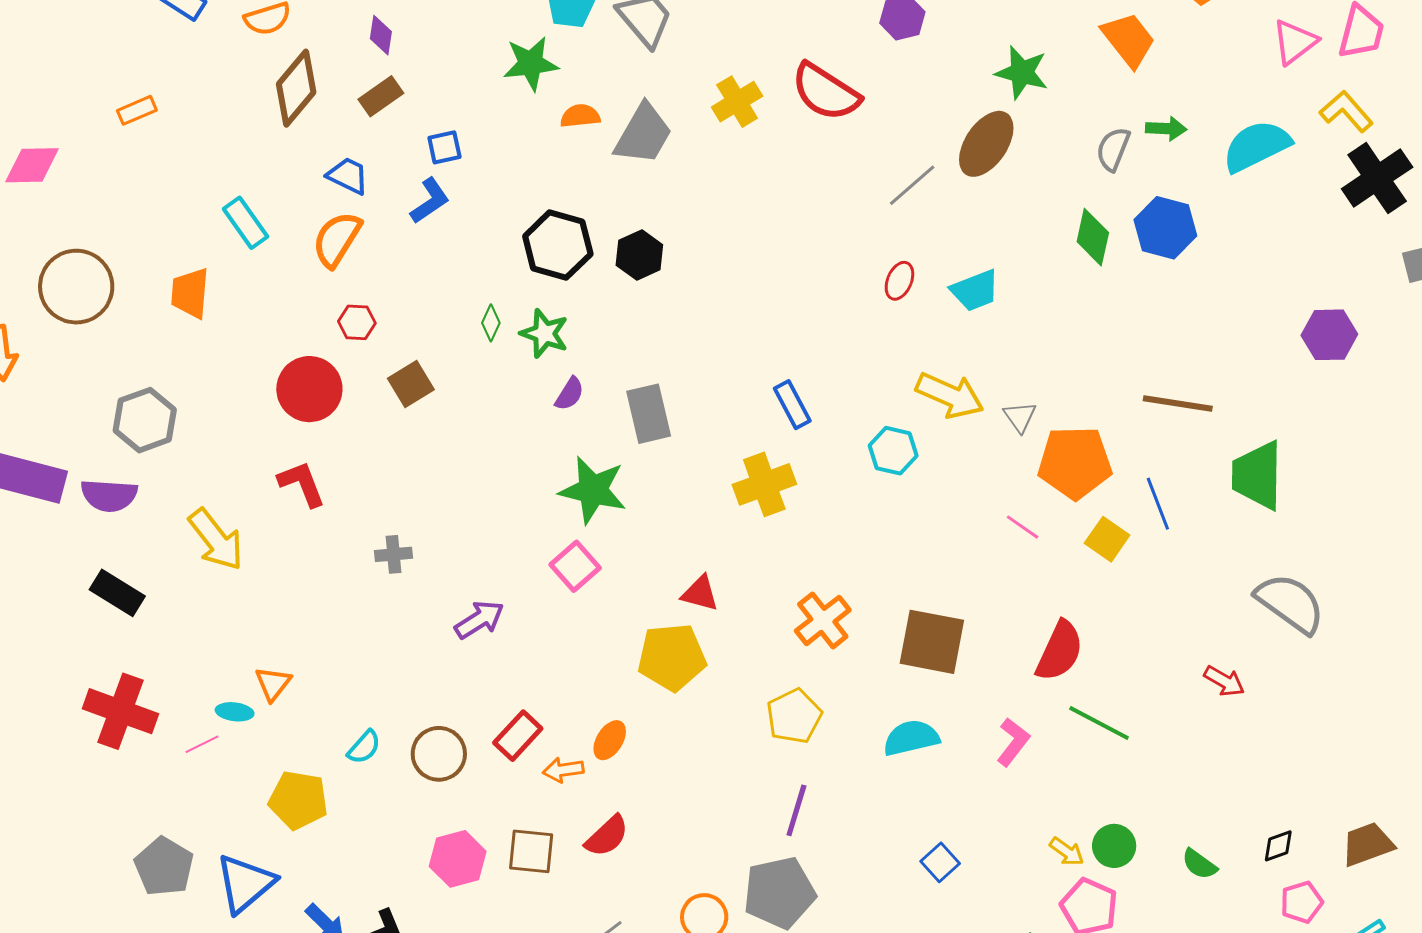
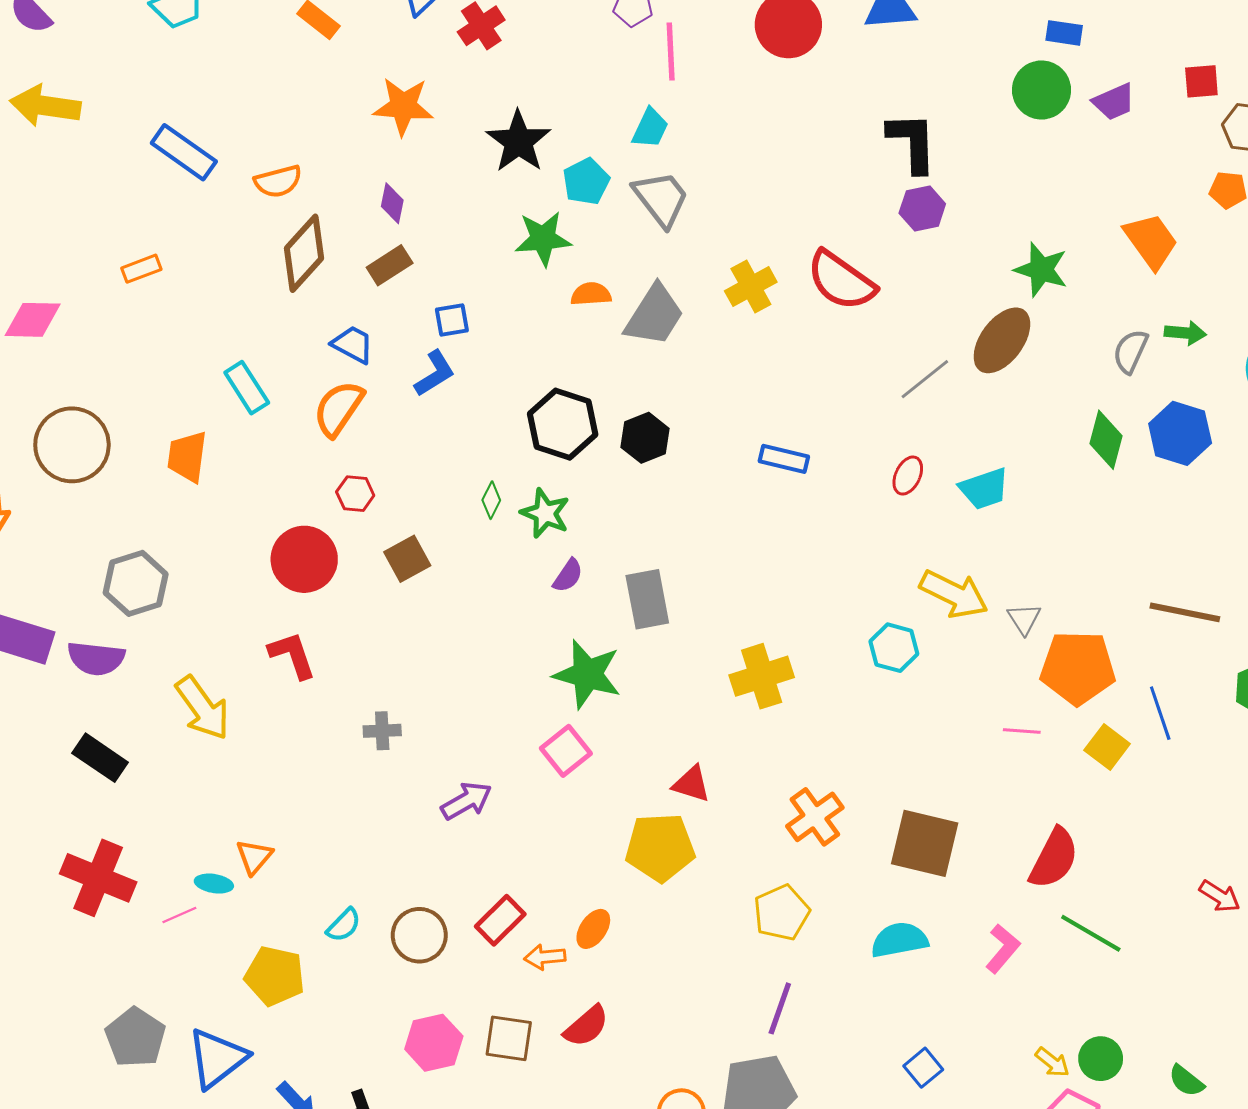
blue rectangle: (792, 405) -> (784, 459), moved, turned -51
pink line: (1023, 527) -> (1022, 731), turned -33

